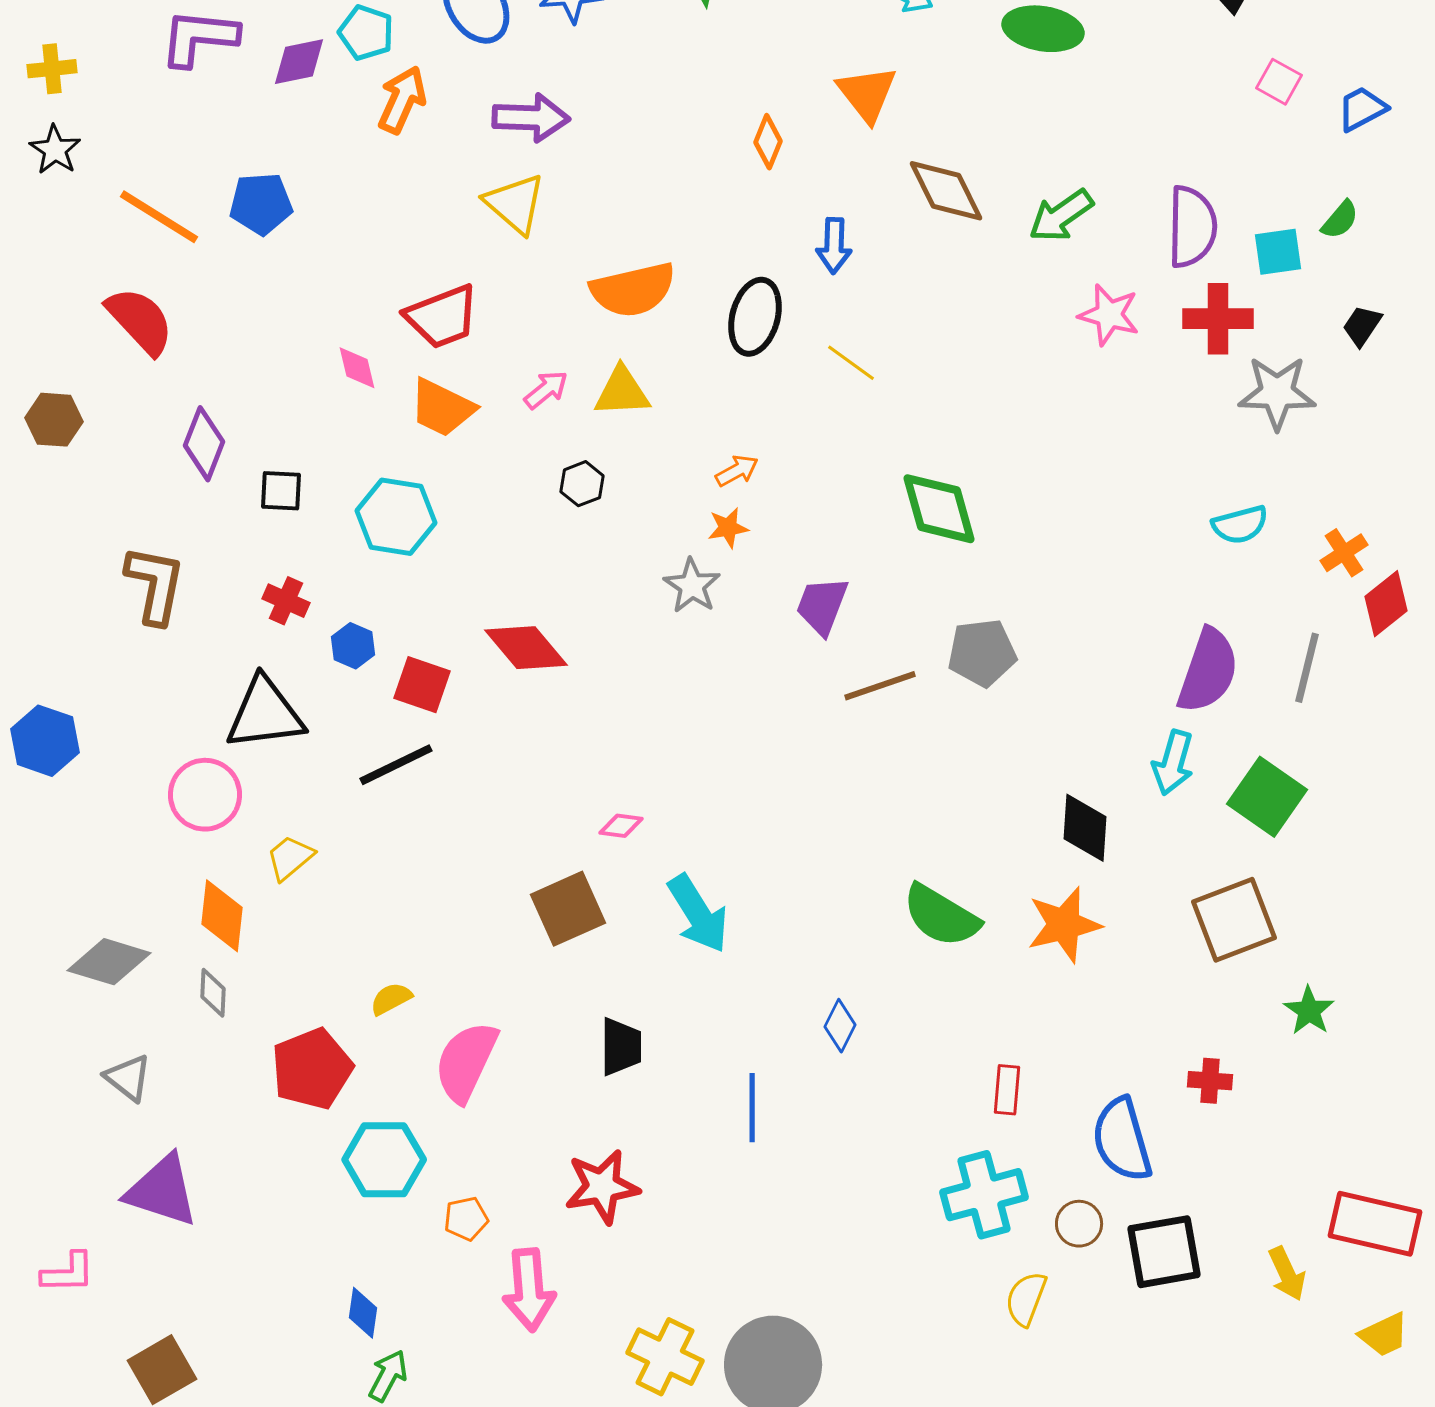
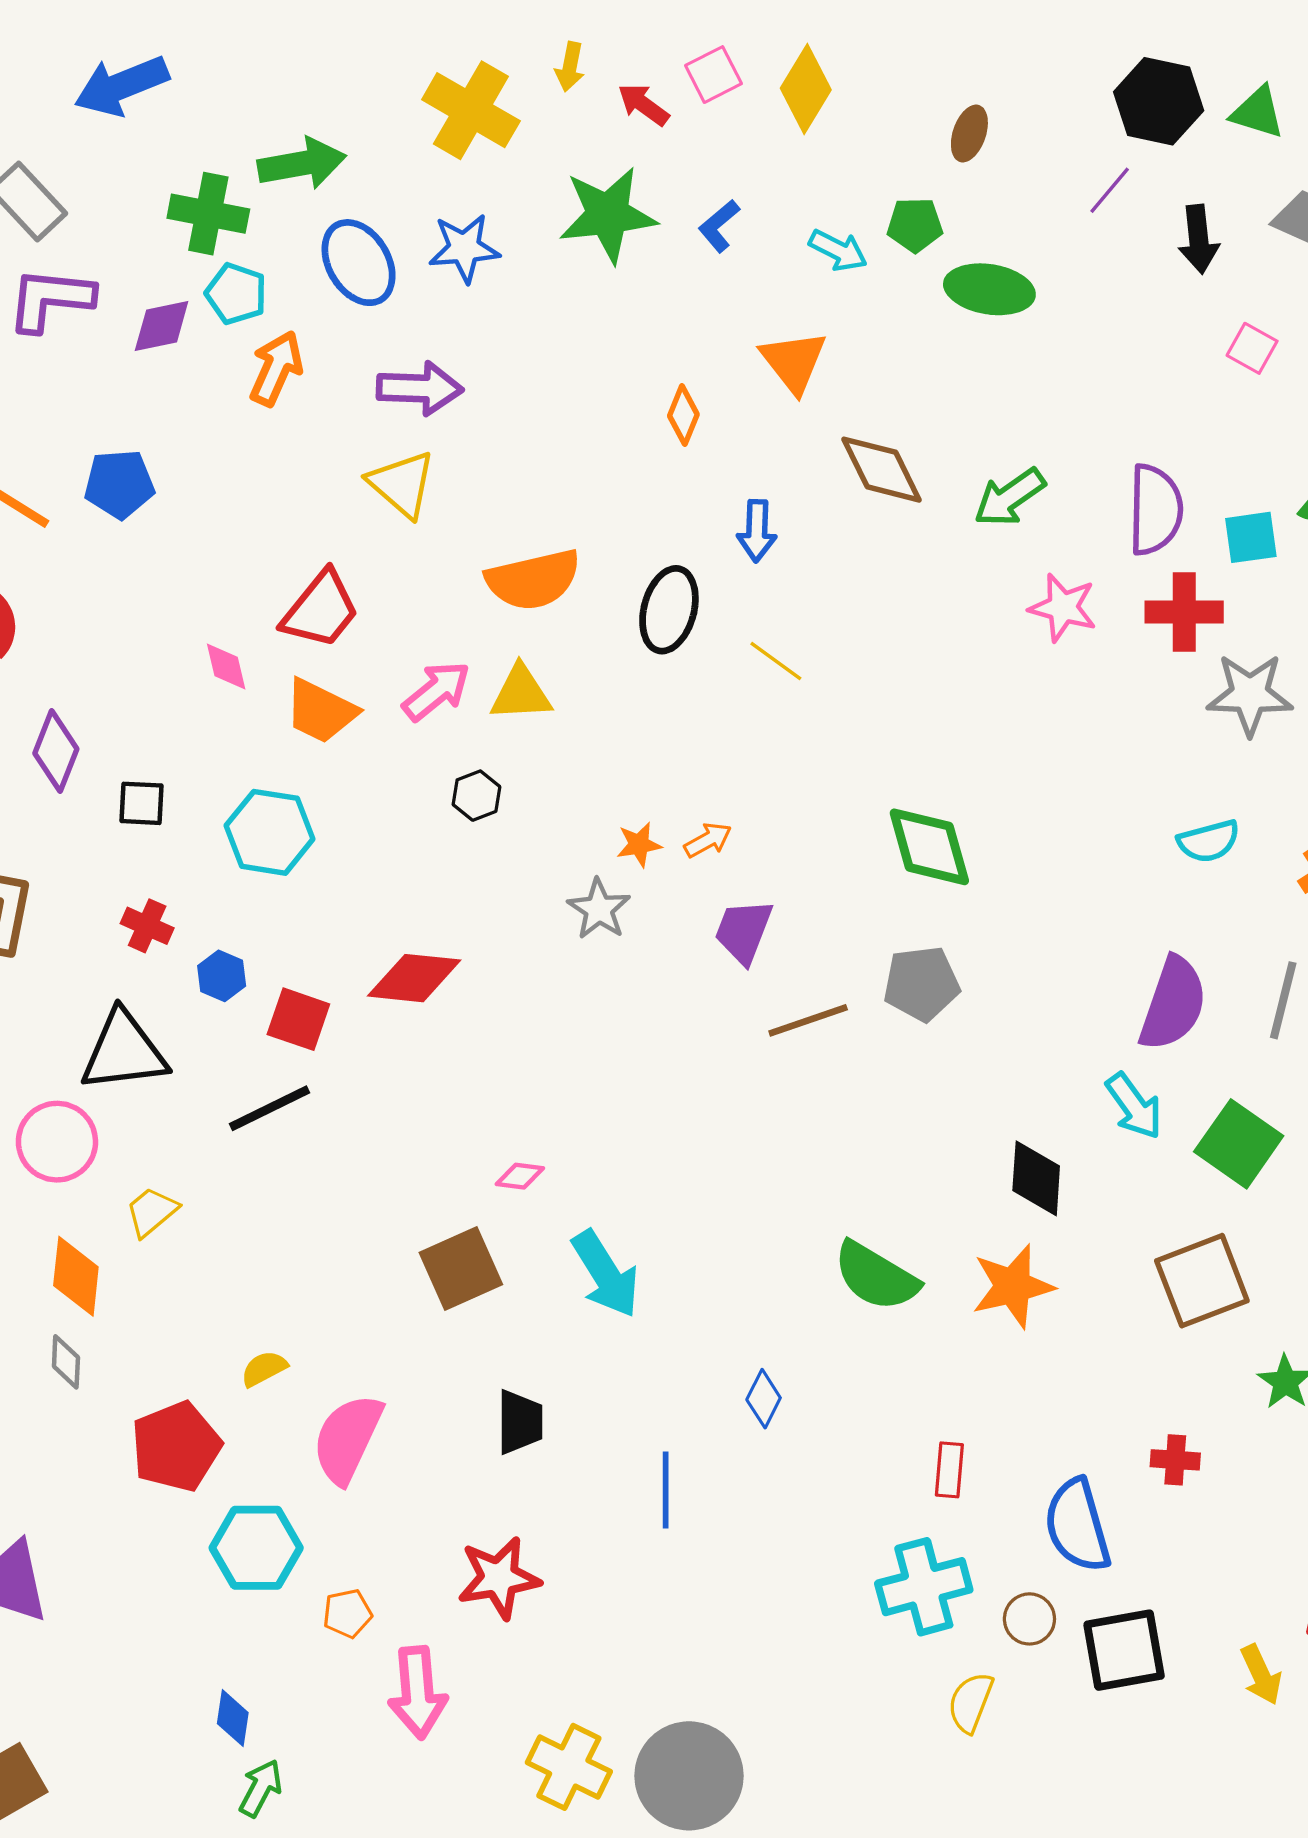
red trapezoid: (442, 317) -> (321, 610), turned -30
pink arrow: (546, 390) -> (436, 691), size x1.4
orange arrow: (737, 471) -> (708, 840), moved
green diamond: (939, 509) -> (929, 847), moved
red diamond: (526, 648) -> (414, 978), turned -44
cyan arrow: (1173, 763) -> (1134, 1106), turned -52

